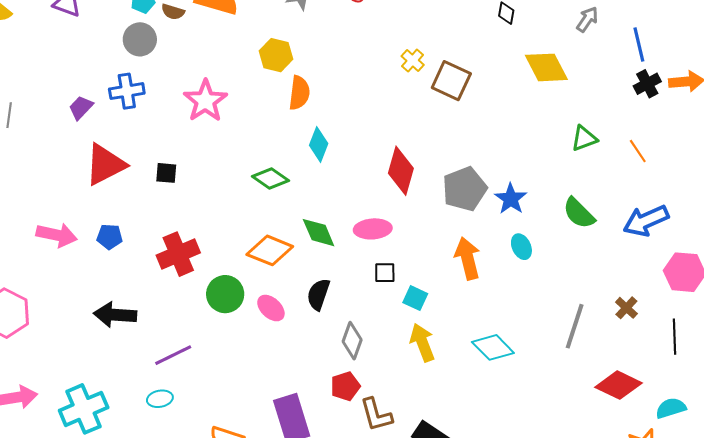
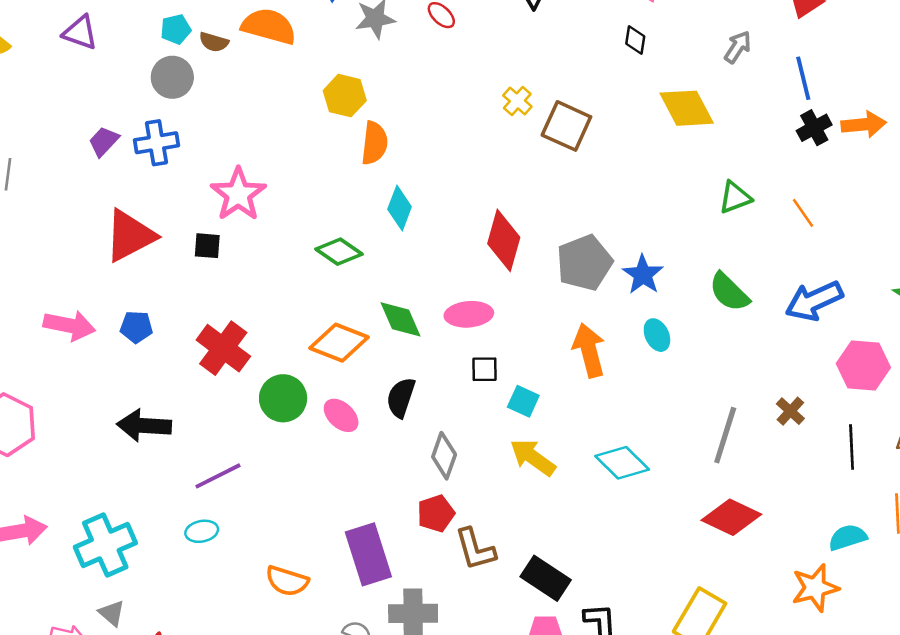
pink star: (205, 101) -> (238, 194), moved
purple trapezoid: (81, 108) -> (104, 141), moved
red cross: (178, 254) -> (223, 348), turned -30
yellow arrow: (422, 343) -> (533, 457), turned -33
red diamond: (619, 385) -> (731, 517), moved

